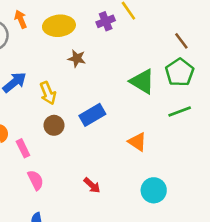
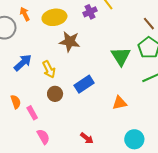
brown star: (77, 58) -> (70, 42), size x1.5
green triangle: (142, 81) -> (121, 56), turned 30
orange triangle: (137, 142) -> (120, 103), turned -42

